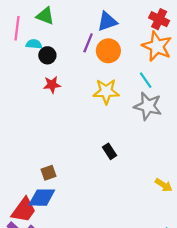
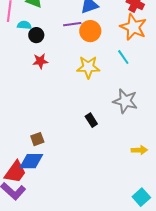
purple line: (88, 43) -> (72, 24), turned 60
gray star: (148, 106) -> (125, 101), moved
yellow arrow: (164, 185) -> (139, 150), turned -35

